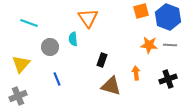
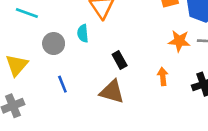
black rectangle: (102, 60) -> (120, 60), turned -48
brown triangle: (111, 86) -> (112, 92), moved

